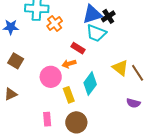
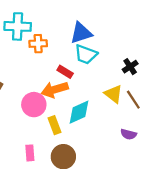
black cross: (108, 16) -> (130, 67), moved
orange cross: (55, 23) -> (38, 44), turned 35
orange arrow: (69, 64) -> (55, 90), size x1.6
cyan diamond: (90, 84) -> (79, 112), turned 30

